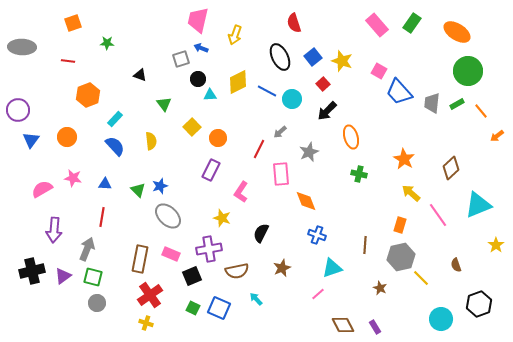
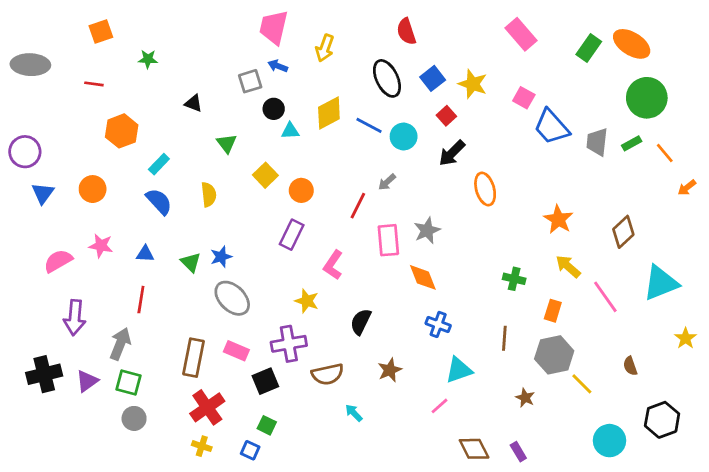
green rectangle: (412, 23) -> (589, 48), moved
gray star: (309, 152) -> (427, 230), moved
green cross: (359, 174) -> (514, 279), moved
blue square: (219, 308) -> (250, 450), moved, size x0.6

